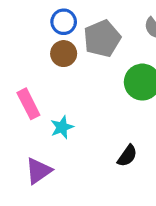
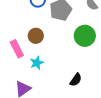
brown circle: (64, 54) -> (36, 36), moved

